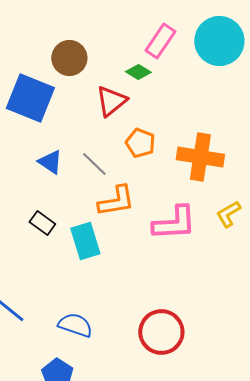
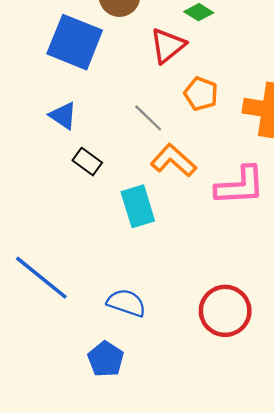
blue triangle: (50, 162) -> (63, 116), moved
orange L-shape: (116, 201) -> (173, 160), turned -129
black rectangle: (42, 223) -> (87, 162), moved

